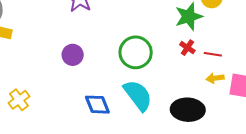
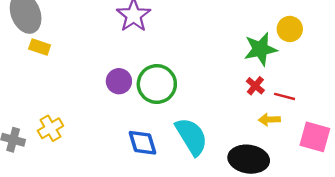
green circle: (136, 52) -> (157, 84), moved
yellow arrow: (215, 78) -> (269, 120), moved

